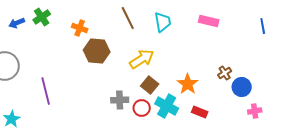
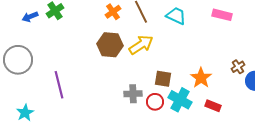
cyan trapezoid: (163, 22) -> (176, 16), turned -55
orange cross: (80, 28) -> (113, 12), moved, turned 35
yellow arrow: (142, 59) -> (141, 45), moved
brown square: (150, 85) -> (163, 79), turned -30

